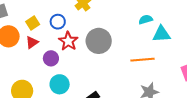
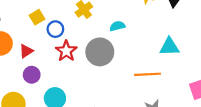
cyan semicircle: (146, 20) -> (117, 26), moved
yellow square: (33, 23) -> (37, 17), moved
purple circle: (51, 58) -> (32, 75), moved

